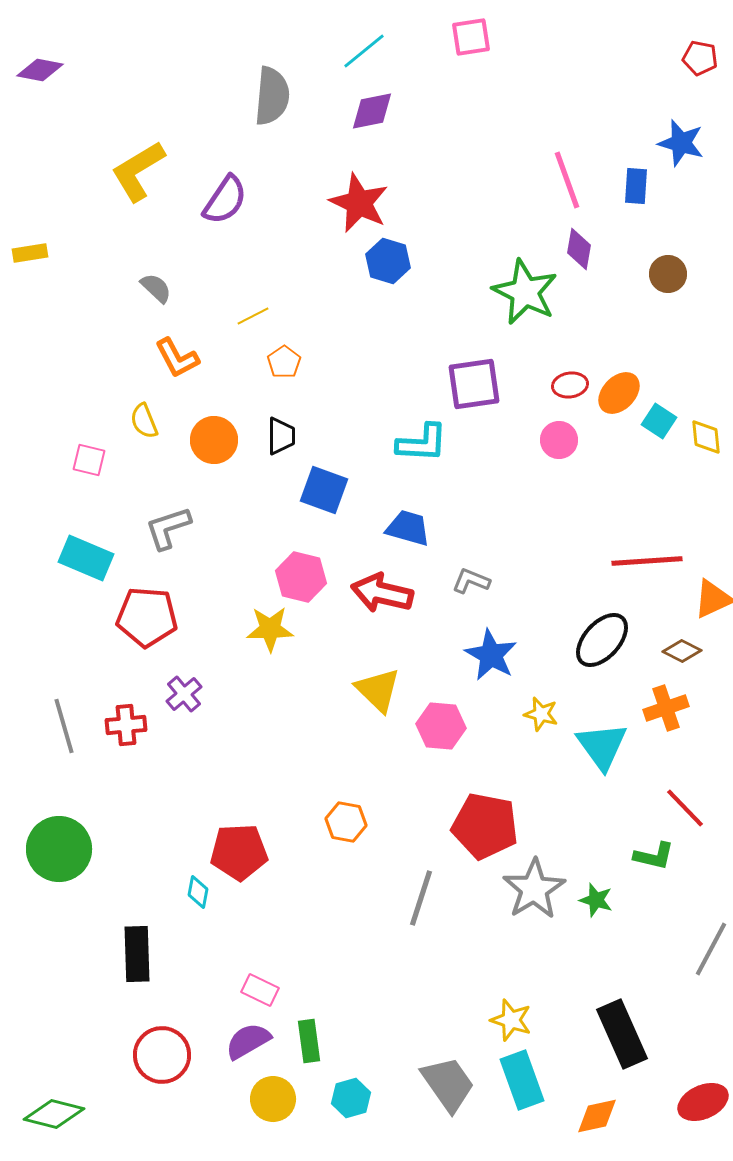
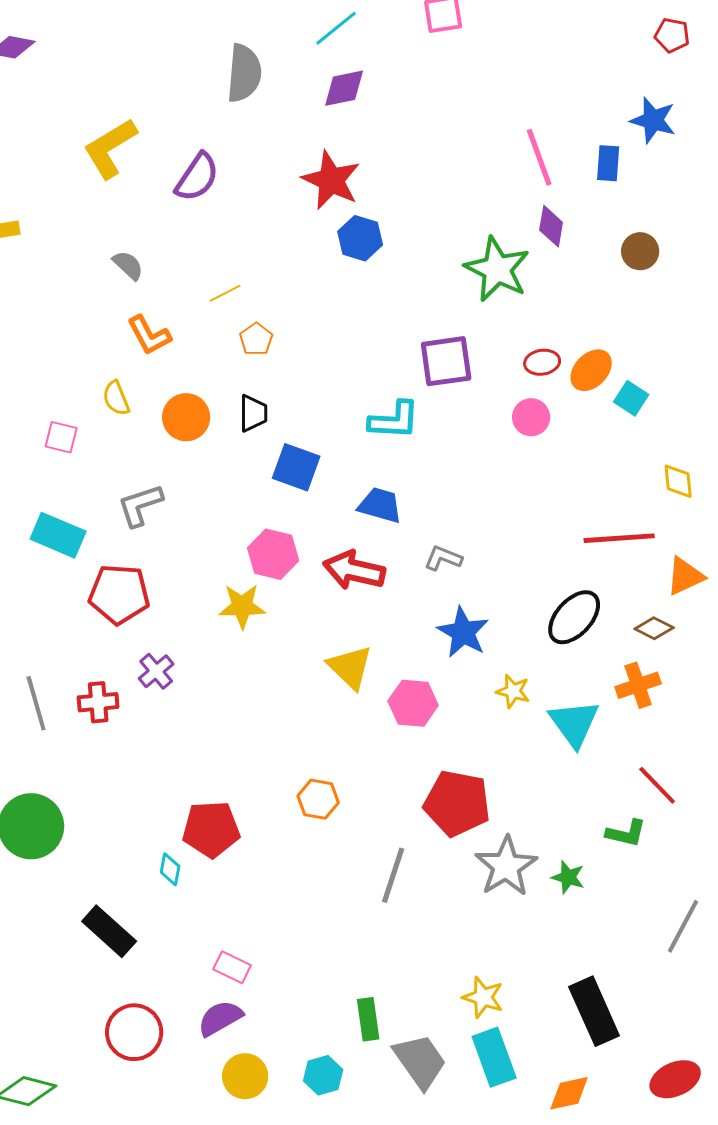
yellow diamond: (706, 437) -> (678, 481), moved
black rectangle: (137, 954) -> (109, 931), turned -46
green rectangle: (309, 1041) -> (368, 1019), moved

